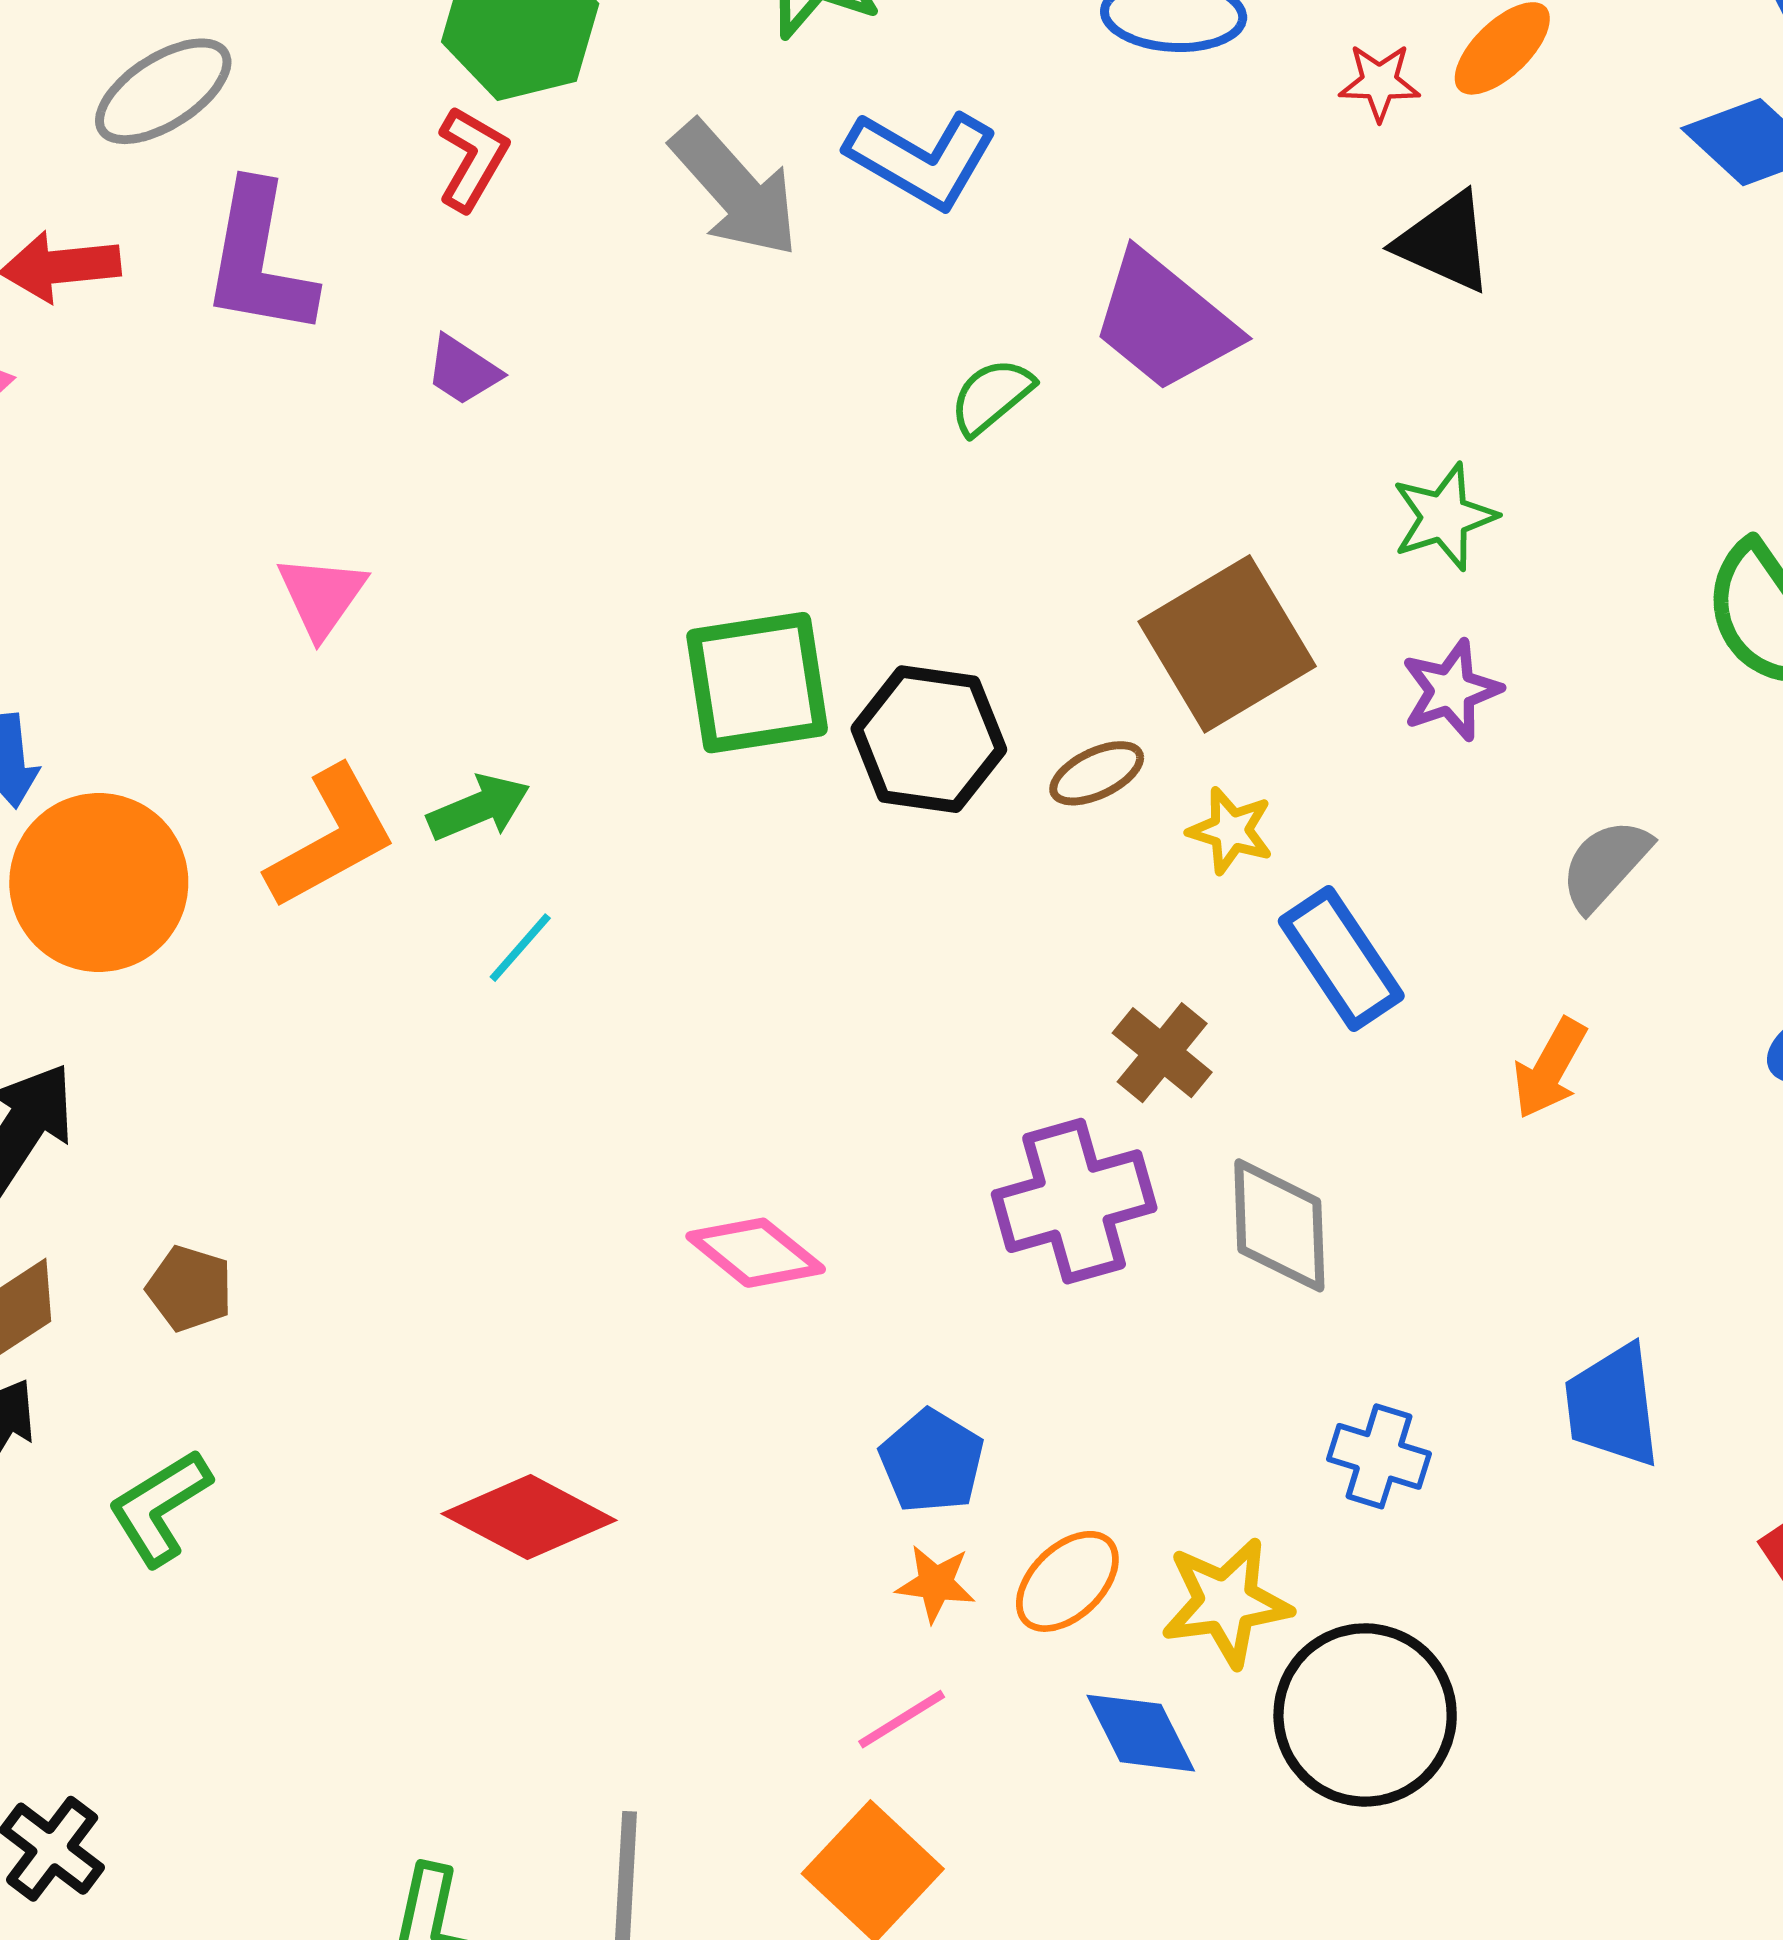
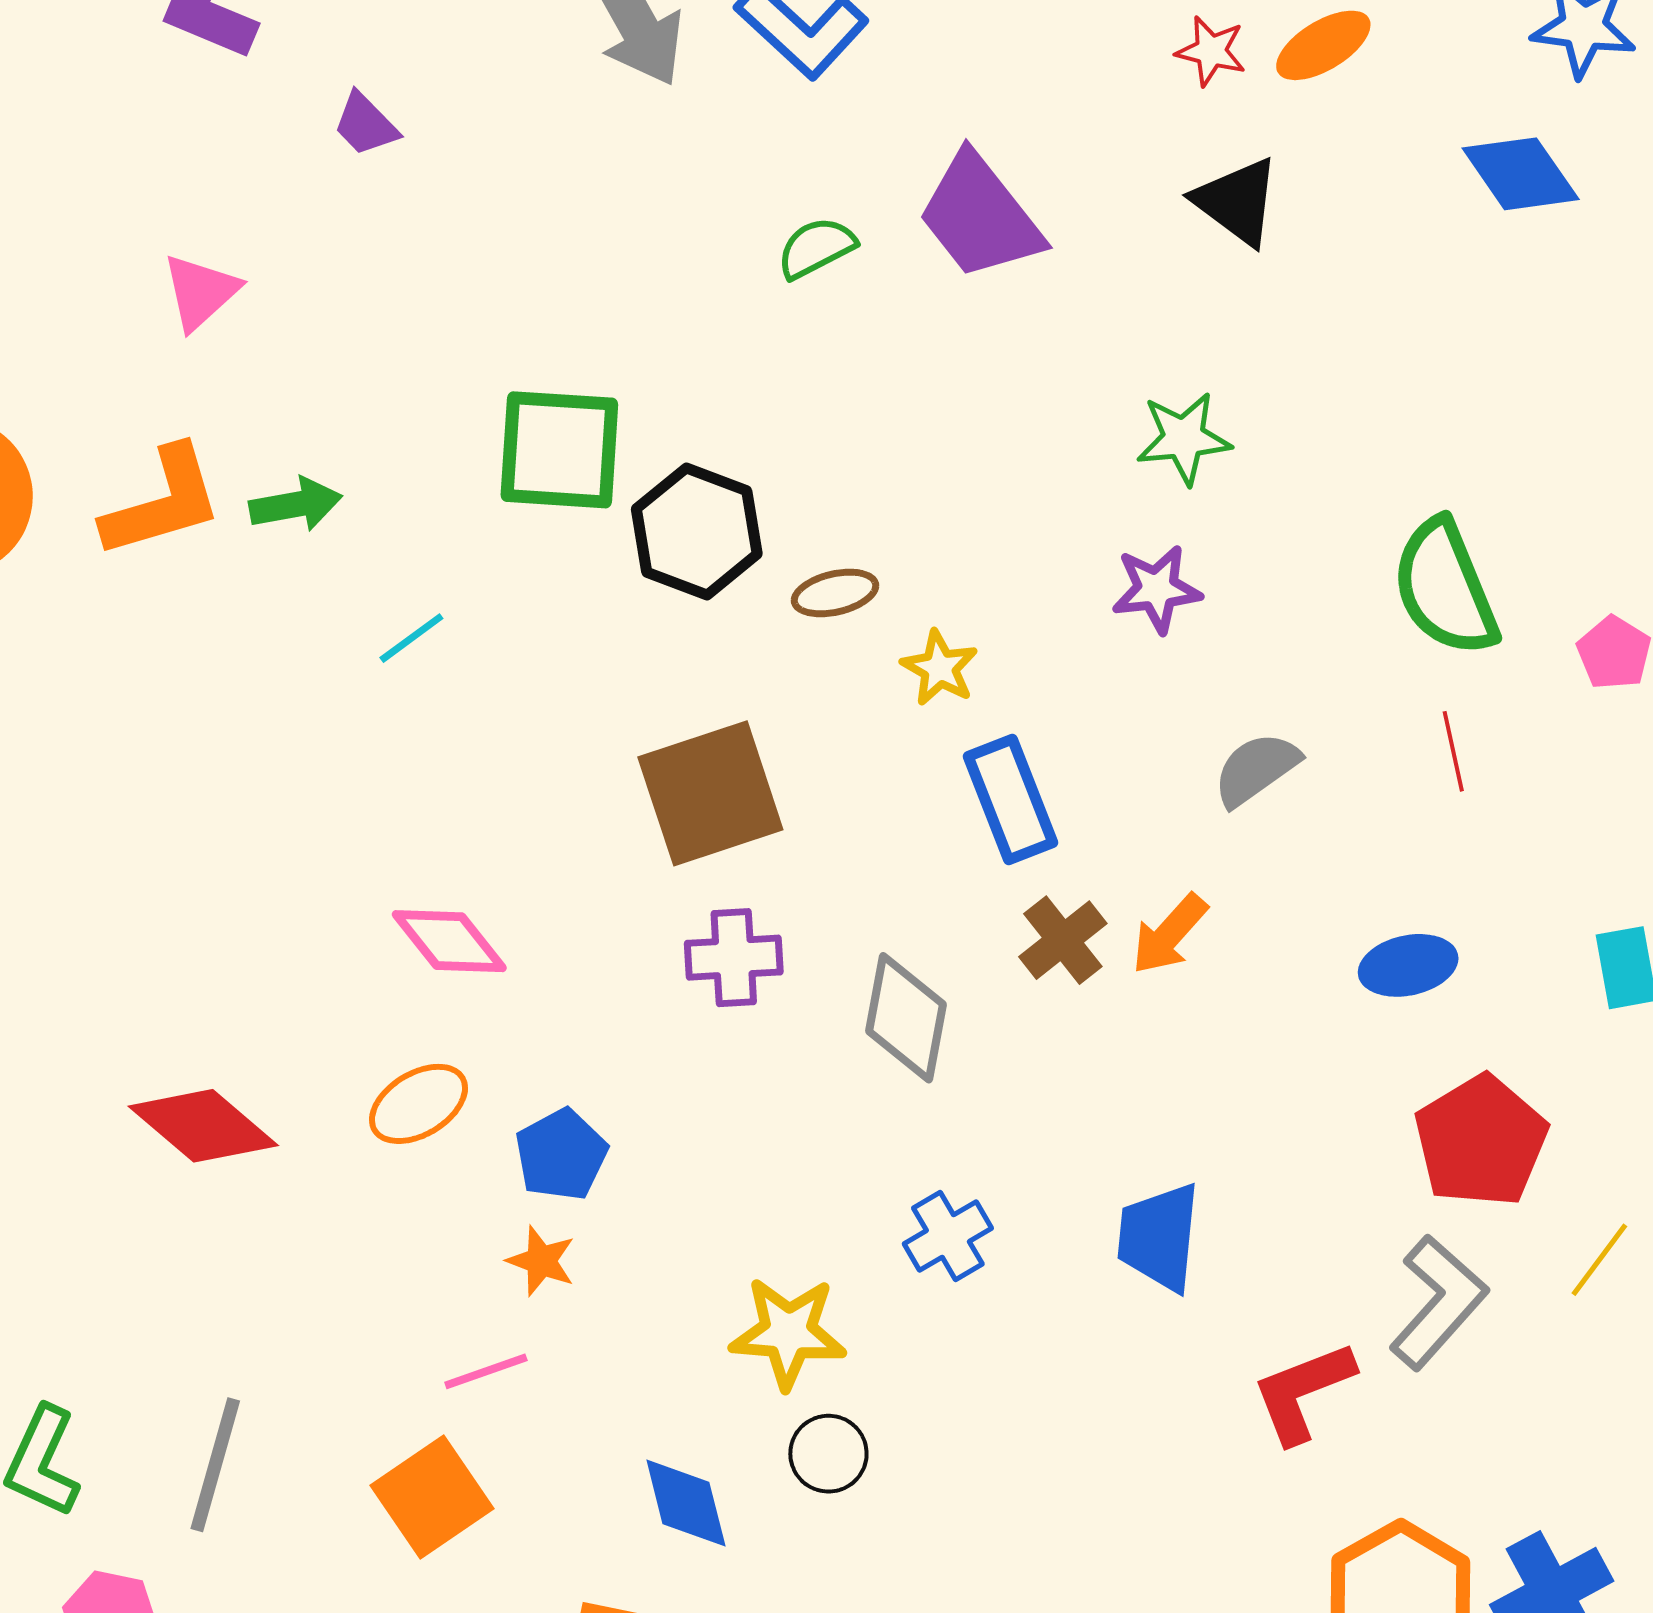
brown square: (1227, 644) -> (710, 793), moved
cyan line: (520, 948) -> (411, 638), moved
brown cross: (1162, 1053) -> (1063, 940), moved
purple cross: (1074, 1201) -> (734, 958), size x0.7
blue cross: (1379, 1456) -> (948, 1236), turned 30
orange ellipse: (1067, 1581) -> (418, 1104), moved
black circle: (1365, 1715) -> (828, 1454), moved, size x0.5
blue diamond: (1141, 1733) -> (686, 1503), moved

